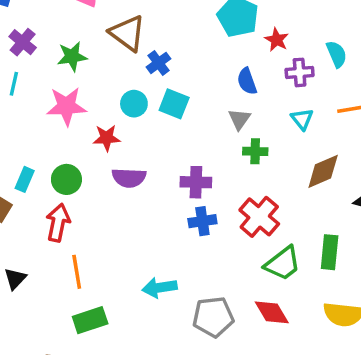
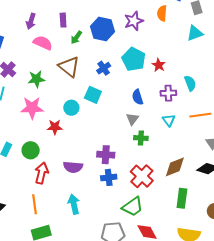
red star: (277, 40) -> (159, 65), moved
blue cross: (159, 63) -> (104, 68), moved
cyan square: (174, 104) -> (93, 95), moved
brown diamond: (323, 171) -> (175, 167), moved
purple semicircle: (129, 178) -> (73, 167), moved
red arrow: (58, 223) -> (42, 173), moved
green trapezoid: (283, 263) -> (133, 207), moved
cyan arrow: (160, 288) -> (74, 204), moved, turned 84

